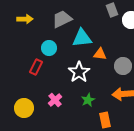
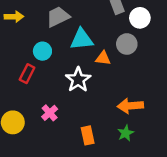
gray circle: (123, 66) -> (127, 44), moved
green star: (88, 100) -> (126, 133), moved
orange rectangle: (105, 120) -> (88, 135), moved

